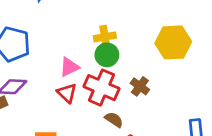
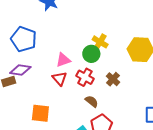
yellow cross: (105, 37) -> (100, 42), moved, turned 35
red cross: (101, 88) -> (85, 77), size x0.7

